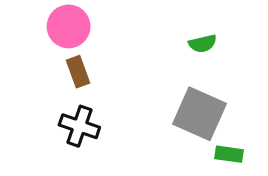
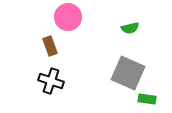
pink circle: (69, 26) -> (68, 17), moved

